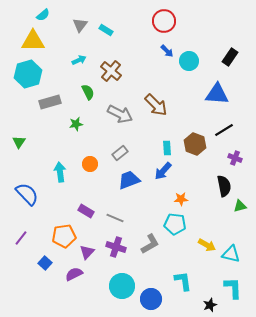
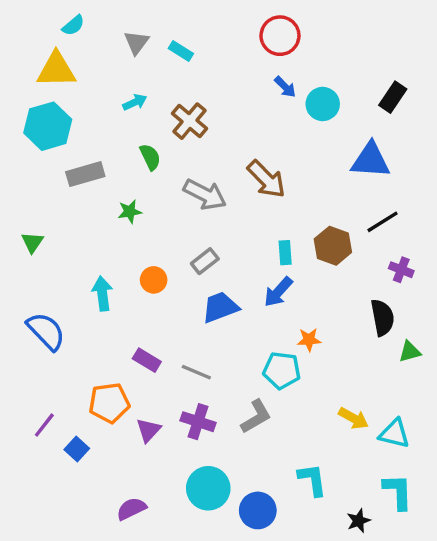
cyan pentagon: (175, 224) -> (282, 370), moved
purple line: (21, 238) -> (44, 425), moved
purple semicircle: (74, 274) -> (131, 509), moved

